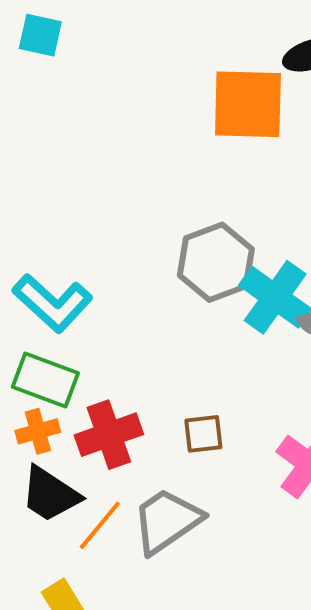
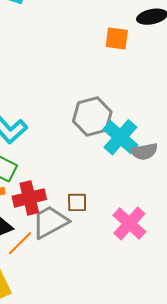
orange square: (248, 104) -> (117, 38), size x0.6
gray trapezoid: (167, 521) -> (50, 222), moved

